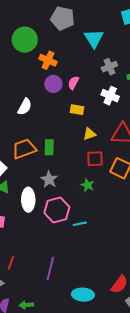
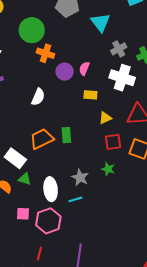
orange cross: (48, 60) -> (45, 53), moved
white cross: (110, 96) -> (122, 78), size x1.4
gray star: (49, 179) -> (80, 177), moved
pink hexagon: (57, 210) -> (48, 221), moved
cyan line: (80, 224) -> (75, 199), moved

